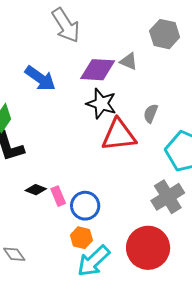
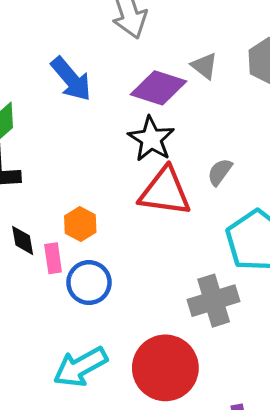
gray triangle: (129, 61) -> (204, 66), moved
black diamond: (36, 190) -> (23, 240), turned 45
orange hexagon: (81, 238) -> (80, 224), moved

